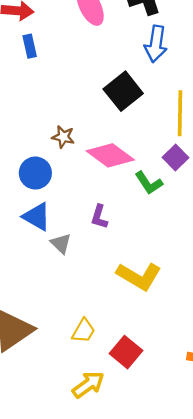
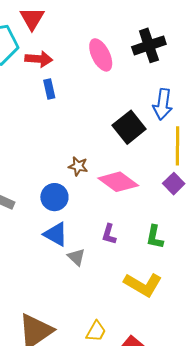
blue arrow: (156, 44) -> (163, 104), moved
green L-shape: (149, 183) -> (155, 237), moved, turned 45

